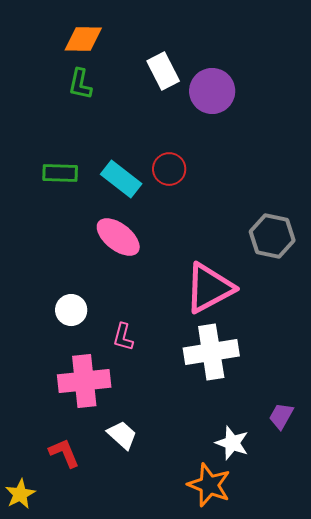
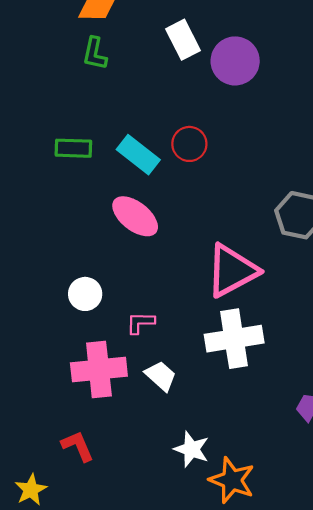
pink L-shape: (123, 337) -> (140, 323), turned 76
white trapezoid: (122, 435) -> (161, 376), moved
white star: (232, 443) -> (192, 449), moved

